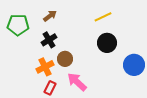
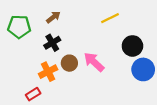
black circle: (107, 43) -> (132, 46), moved
pink arrow: (77, 82) -> (94, 62), moved
red rectangle: (50, 88) -> (33, 94), moved, turned 32

